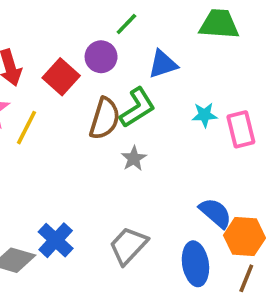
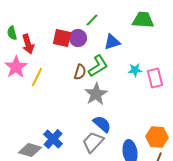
red square: (61, 77) -> (62, 38), moved, turned -30
brown semicircle: (105, 119) -> (80, 72), size x0.7
gray star: (134, 158) -> (96, 94), size x1.6
blue semicircle: (215, 213) -> (102, 124), moved

